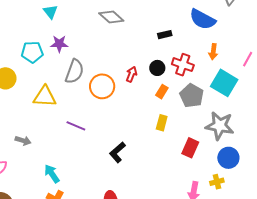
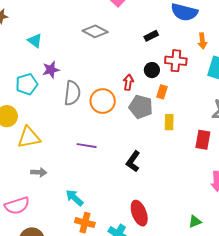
gray pentagon: (192, 96) -> (141, 107), moved
yellow triangle: (45, 97) -> (29, 137), moved

